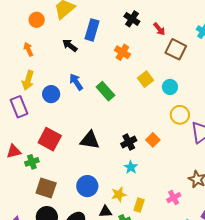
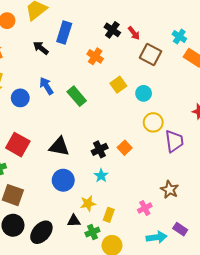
black cross: (132, 19) -> (112, 30), moved
blue circle: (87, 186) -> (63, 180), moved

